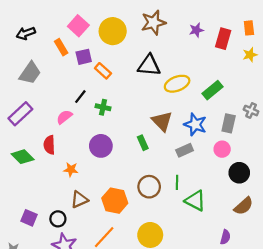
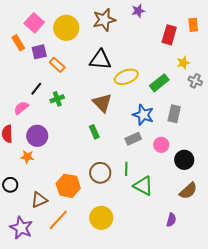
purple star: (196, 30) -> (138, 11), moved
yellow star: (250, 55) -> (183, 63), moved
green cross: (103, 107) -> (57, 99), turned -32
gray cross: (251, 111) -> (195, 81), moved
brown triangle: (162, 121) -> (102, 103), moved
purple circle: (101, 146) -> (37, 136), moved
pink circle: (222, 149) -> (161, 145), moved
brown triangle: (79, 200) -> (39, 200), moved
black circle: (58, 219) -> (10, 185), moved

